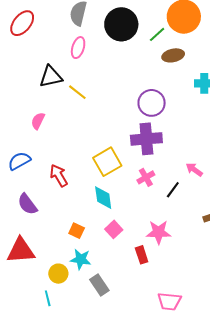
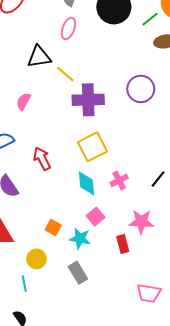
purple cross: (146, 139) -> (88, 100), moved
pink cross: (146, 177) -> (119, 180), moved
orange square: (77, 231) -> (53, 228), moved
cyan star: (81, 259) -> (80, 239), moved

